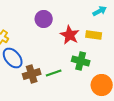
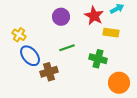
red star: (70, 35) -> (94, 16), moved
green line: (54, 73) -> (67, 48), moved

